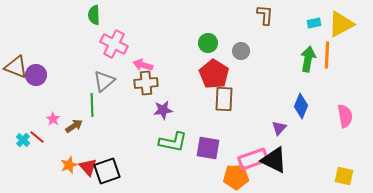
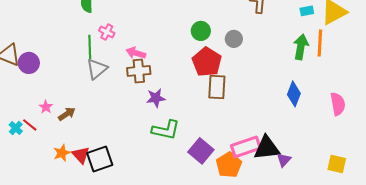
pink cross: (114, 44) -> (107, 32), size x0.6
green line: (92, 105) -> (90, 47), moved
purple triangle: (279, 128) -> (284, 160), moved
purple square: (208, 148) -> (201, 151), moved, turned 30
black triangle: (274, 160) -> (267, 148), turned -32
orange pentagon: (236, 177) -> (229, 165), turned -30

